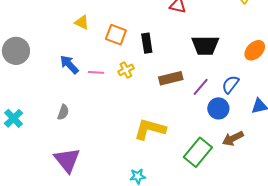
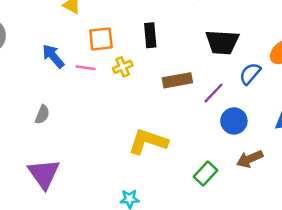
orange square: (116, 35) -> (101, 39), moved, turned -30
blue semicircle: (230, 84) -> (250, 74), moved
green rectangle: (198, 152) -> (206, 174), size x0.7

